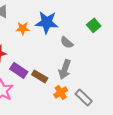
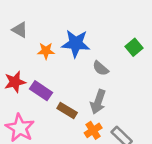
purple rectangle: (19, 70) -> (41, 91), moved

